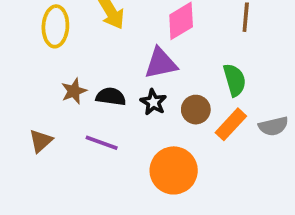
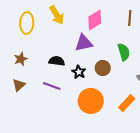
brown star: (74, 91) -> (21, 59), moved
black star: (153, 102) -> (79, 72), moved
orange rectangle: (231, 124) -> (127, 103), moved

